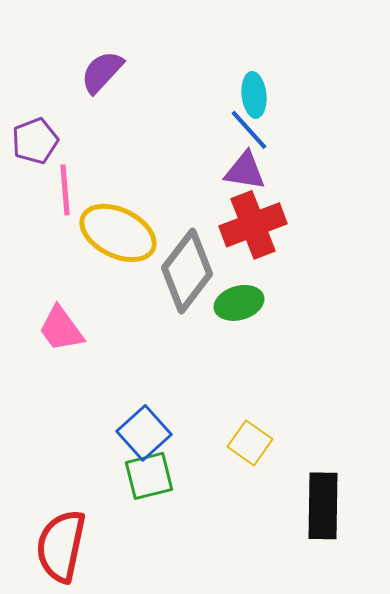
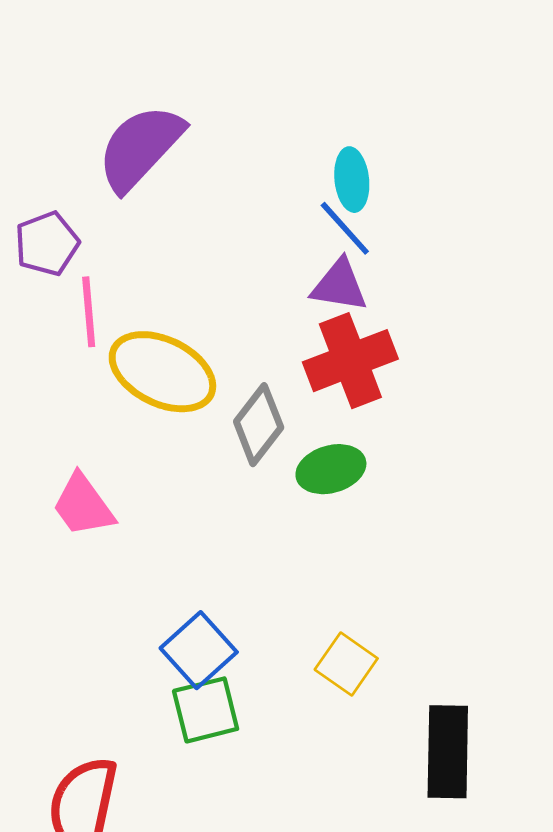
purple semicircle: (102, 72) -> (140, 148), size x1.5
gray diamond: (187, 271) -> (259, 425), size x0.7

